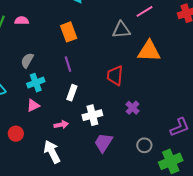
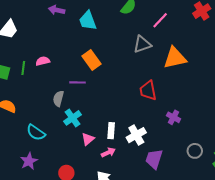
purple line: (68, 64) -> (77, 82), moved, turned -56
white rectangle: (72, 93) -> (111, 131), moved
pink triangle: (33, 105) -> (88, 139), moved

